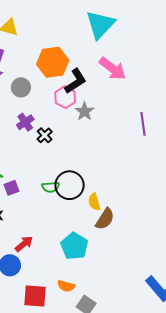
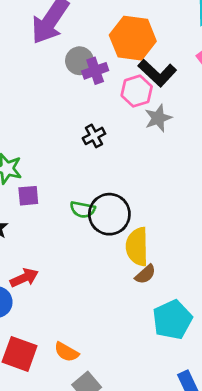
black L-shape: (76, 81) -> (157, 73), turned 60
purple cross: (25, 122) -> (95, 71), moved
yellow semicircle: (94, 202) -> (137, 247), size x1.5
brown semicircle: (105, 219) -> (145, 274), size x0.7
cyan pentagon: (74, 246) -> (172, 320), moved

